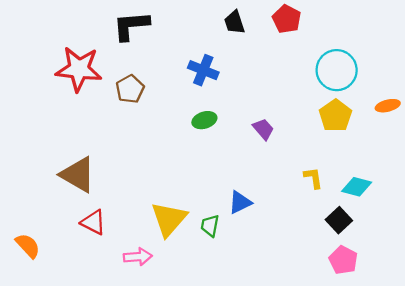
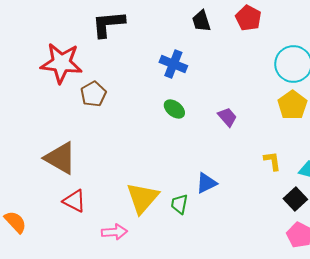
brown pentagon: (130, 89) -> (93, 94), moved
green ellipse: (204, 120) -> (174, 109), turned 55

